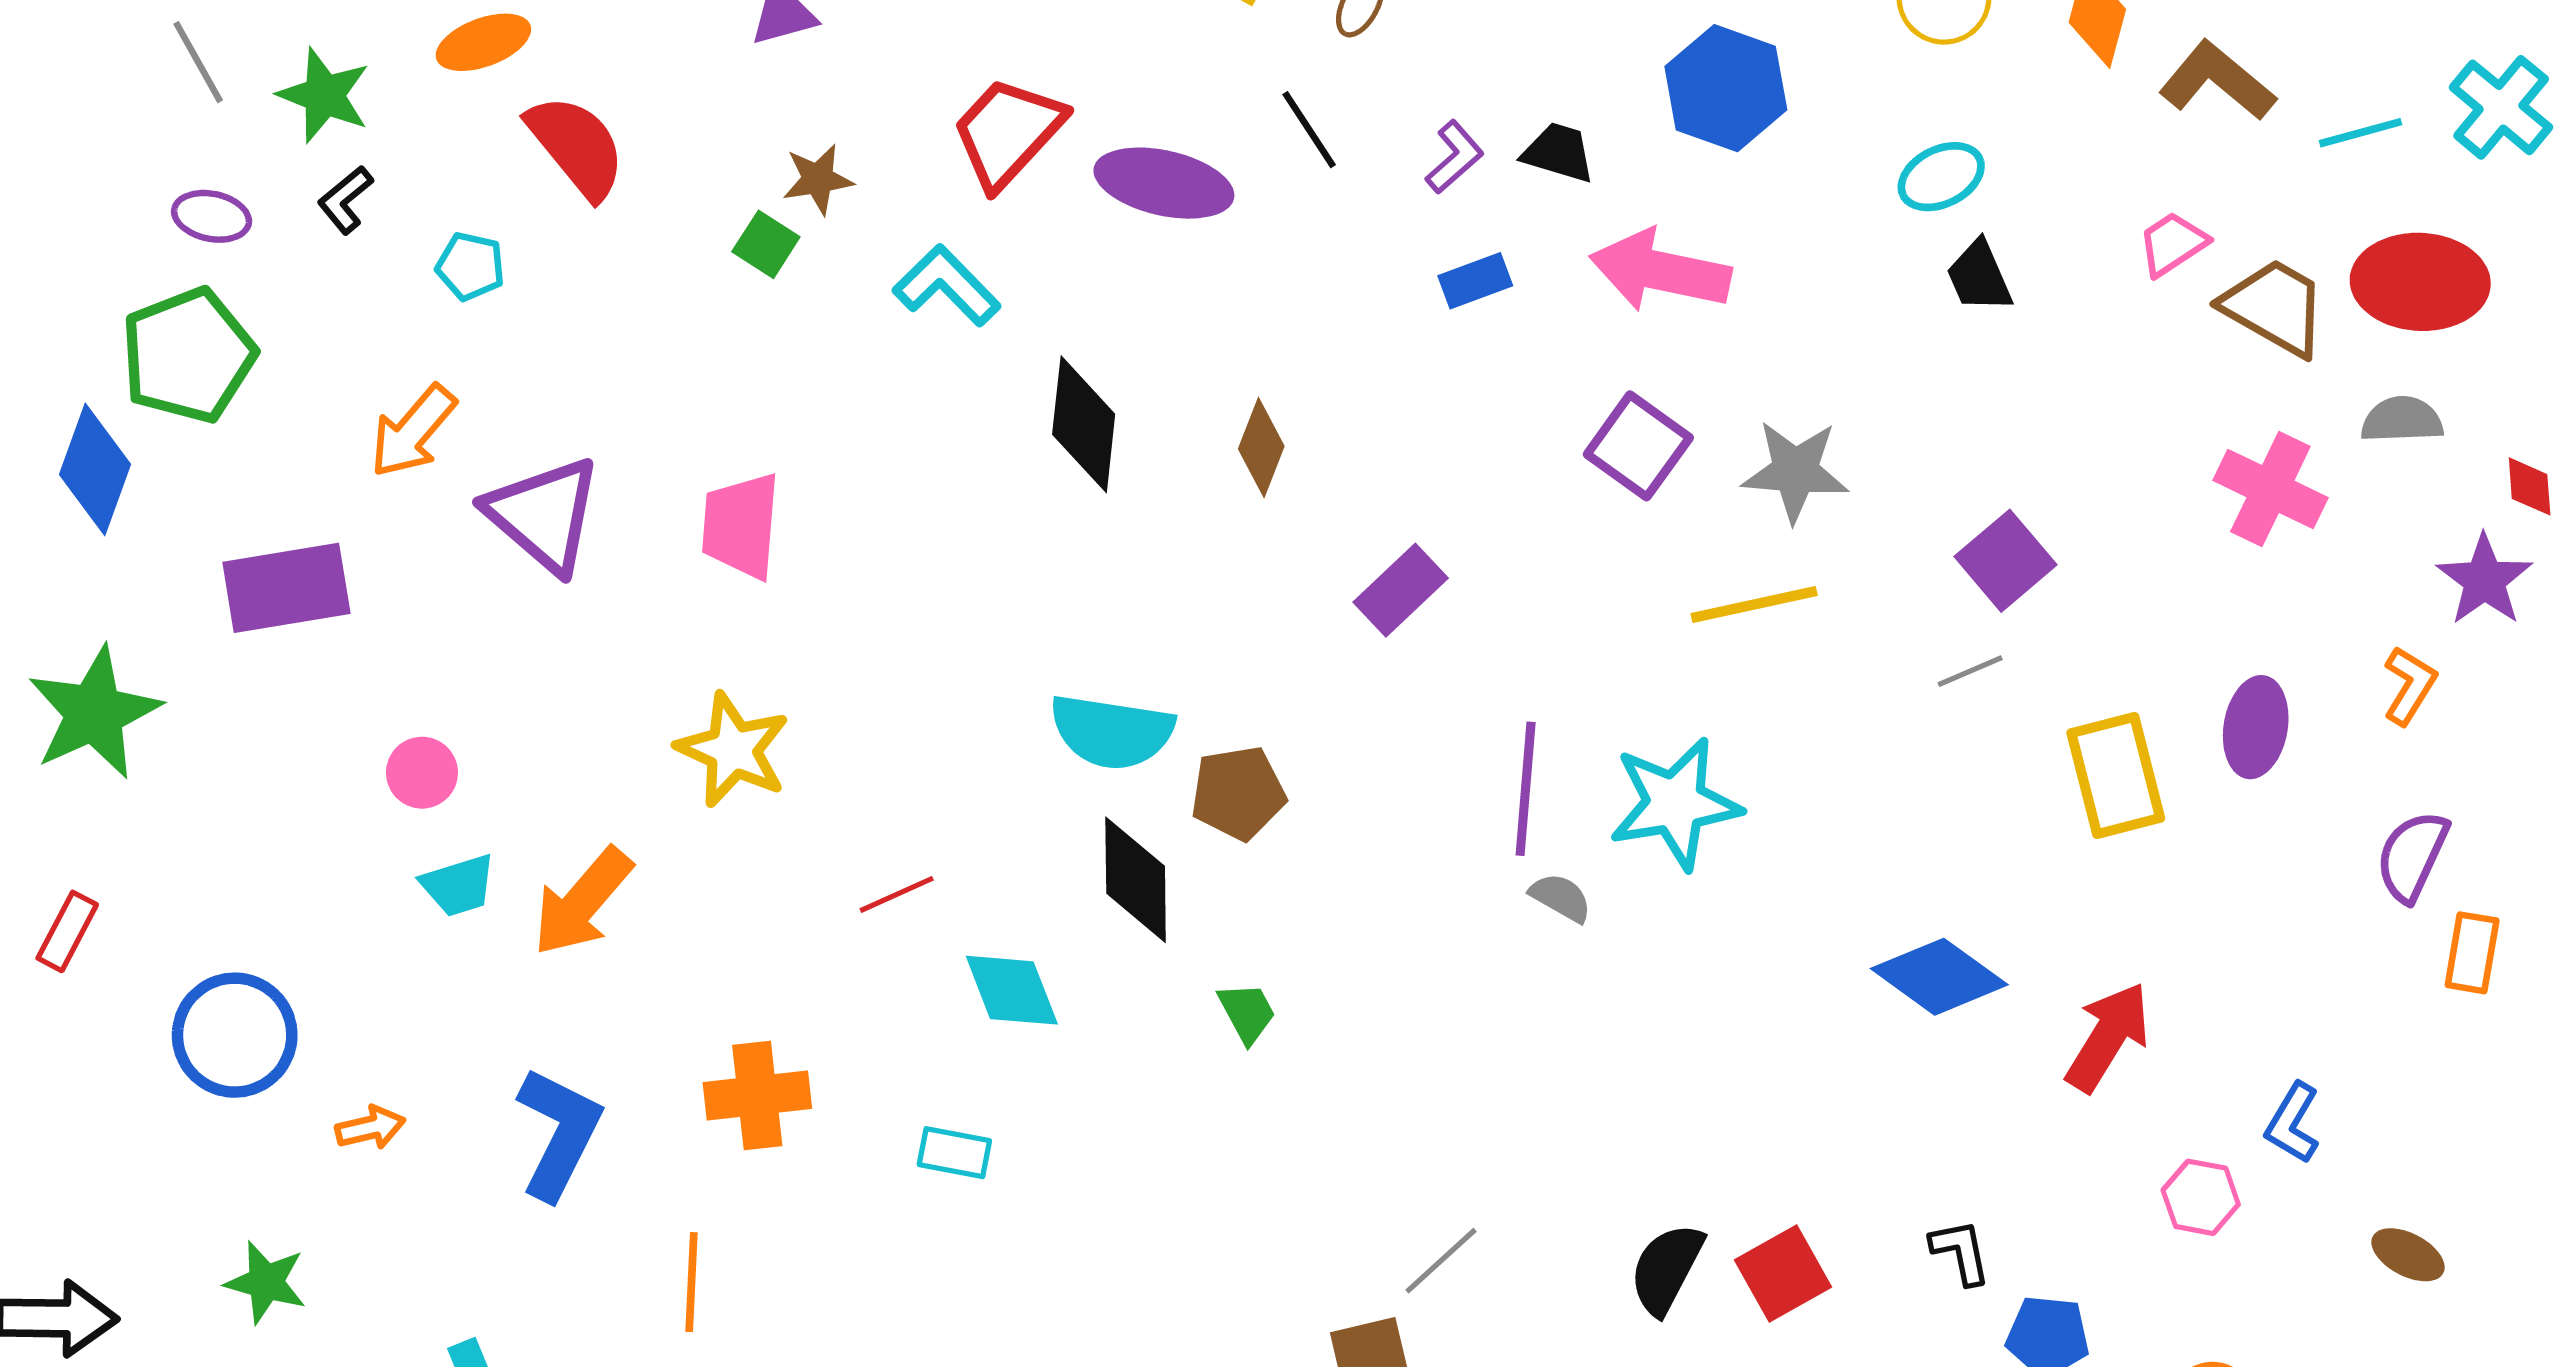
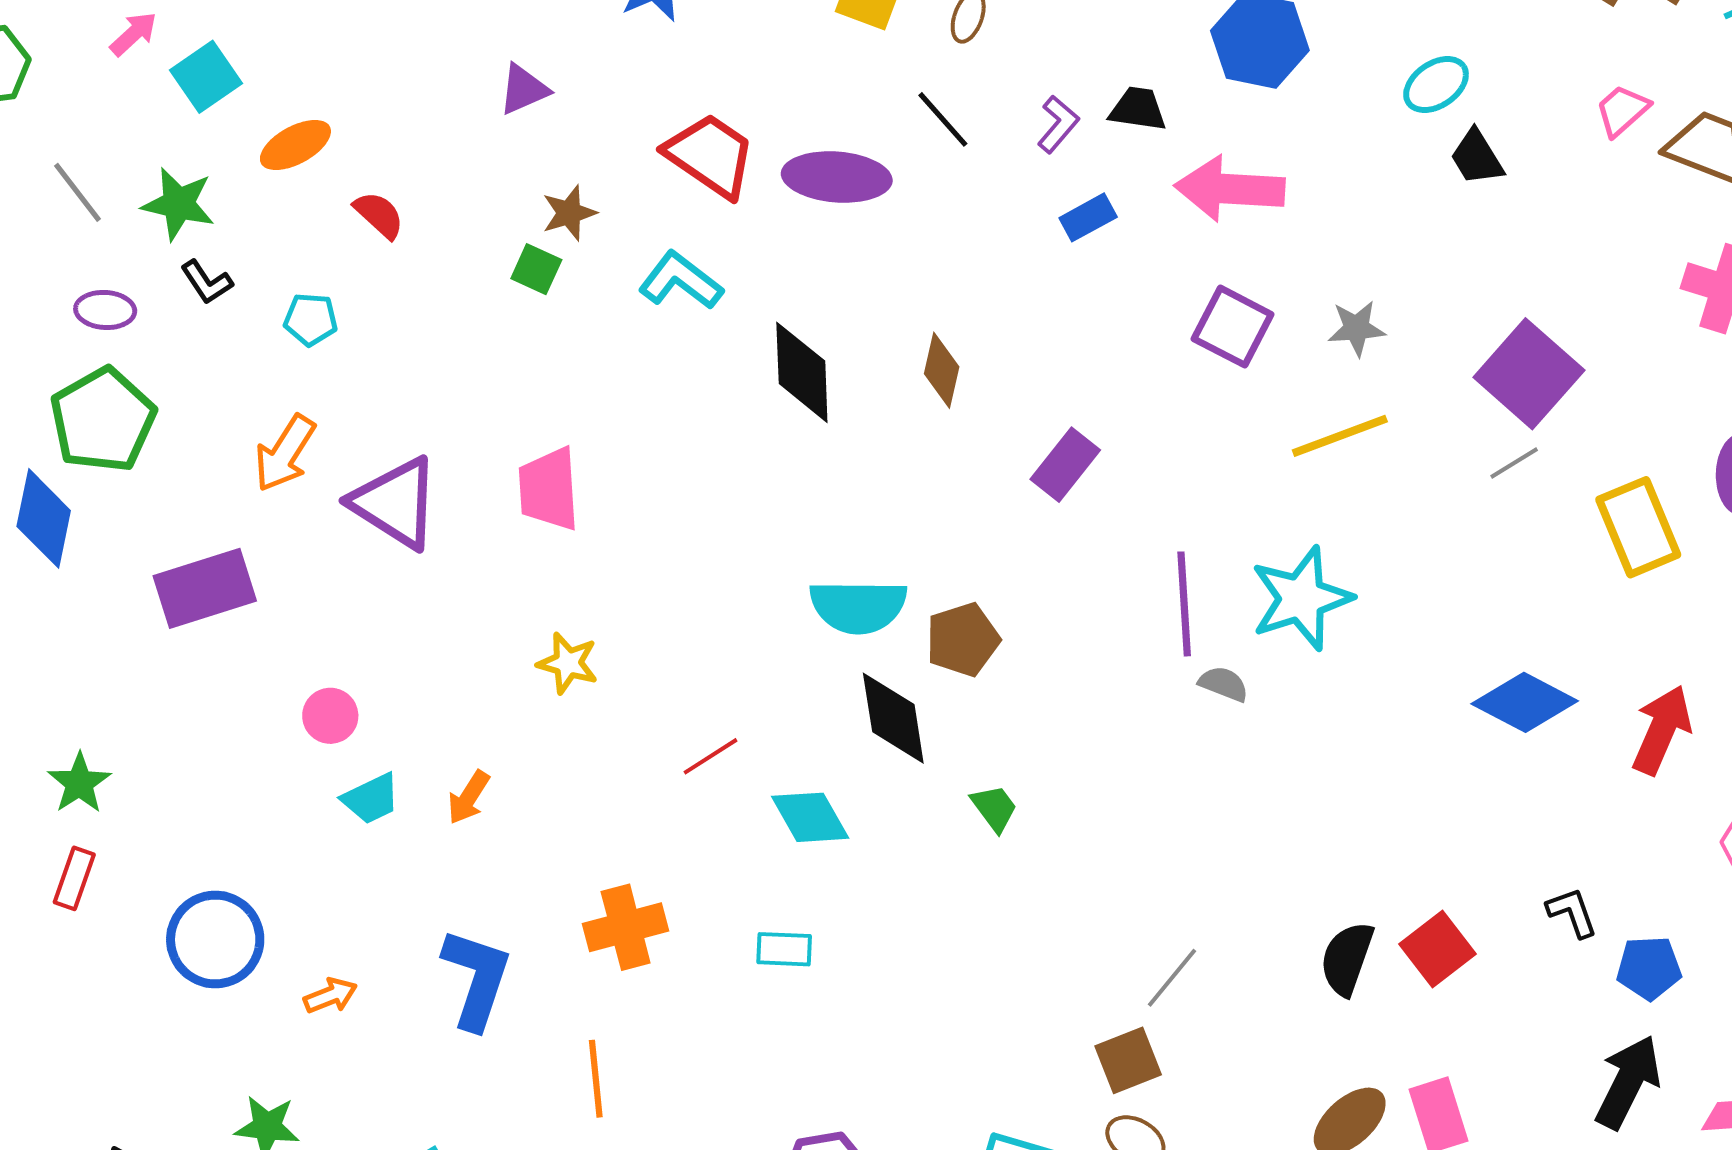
red trapezoid: (1008, 132) -> (710, 155), turned 90
red semicircle: (576, 146) -> (379, 215), size x0.6
black L-shape: (345, 200) -> (207, 282), turned -76
gray star: (1795, 471) -> (1357, 328), size x0.7
purple square: (2005, 561) -> (1529, 374), size x1.4
green star: (94, 713) -> (79, 783), moved, size x0.6
yellow star: (733, 750) -> (568, 663), size x0.7
orange arrow: (582, 902) -> (469, 797), size x0.6

